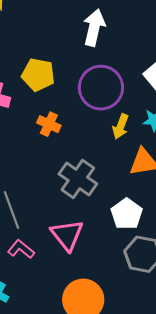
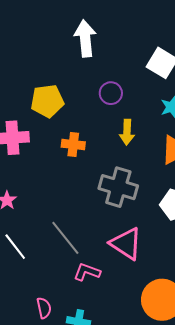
purple circle: (101, 88) -> (111, 93), size x0.5
yellow arrow: (121, 127) -> (127, 132), moved

